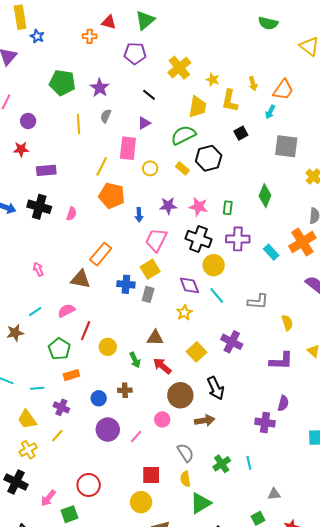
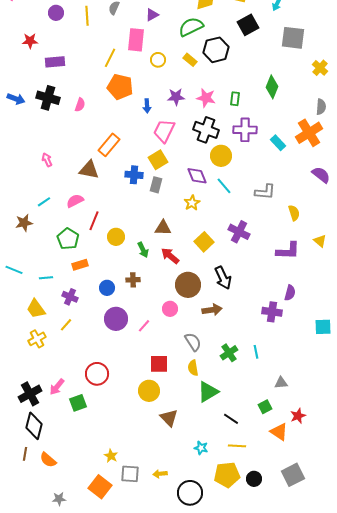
purple circle: (28, 121) -> (56, 13), moved
black square: (241, 133) -> (248, 25), size x1.5
black cross: (16, 482) -> (30, 394), moved, turned 35

